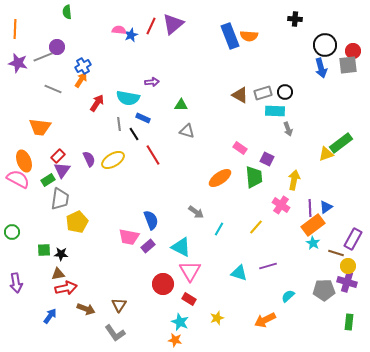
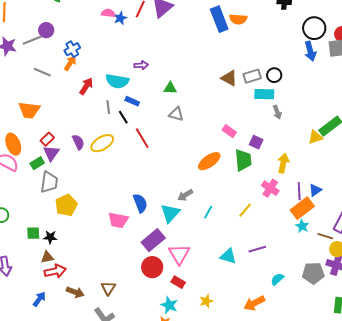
gray arrow: (196, 212) -> (185, 195), turned 112
purple rectangle: (148, 246) -> (153, 240), moved, size x1.6
cyan triangle: (181, 247) -> (170, 213), moved, turned 45

